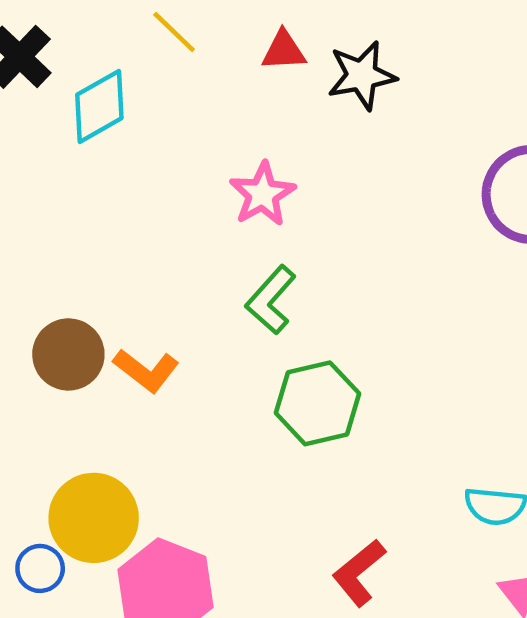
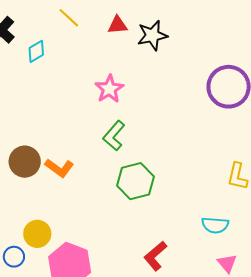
cyan diamond: (99, 106) -> (36, 51), size x0.7
yellow circle: (94, 518) -> (37, 234), size x0.7

